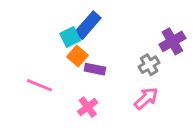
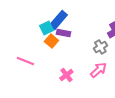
purple rectangle: (95, 69) -> (63, 33), moved
pink cross: (88, 107) -> (66, 75), moved

